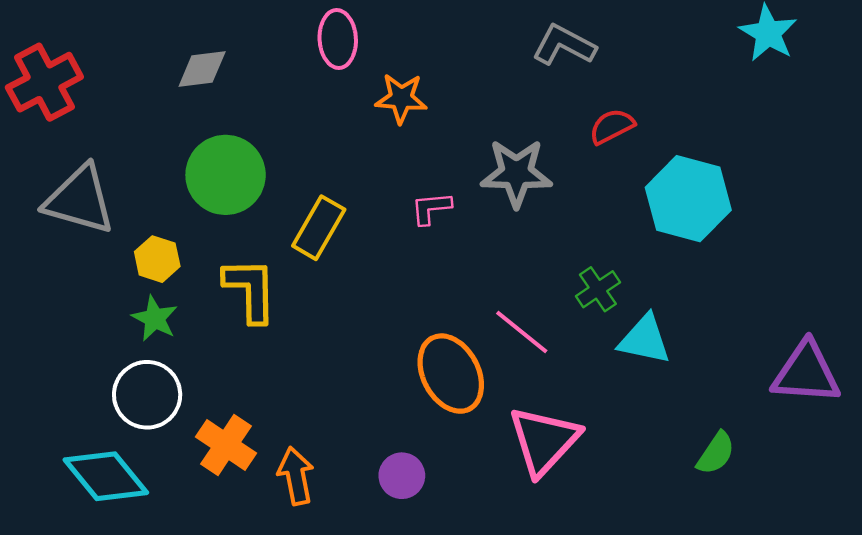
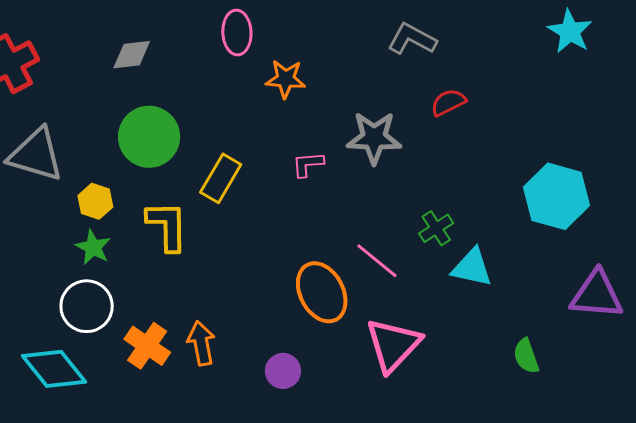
cyan hexagon: (688, 199) -> (557, 196), moved
green semicircle: (716, 453) -> (526, 356), turned 126
orange arrow: (296, 476) -> (201, 343), moved

